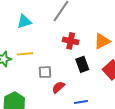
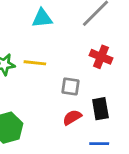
black rectangle: (82, 64) -> (100, 109), moved
gray square: (45, 72) -> (70, 87), moved

